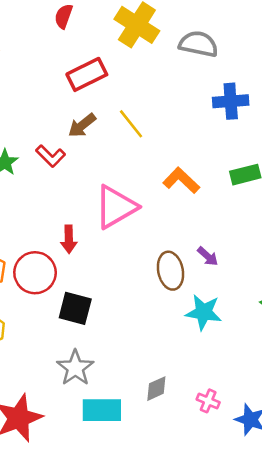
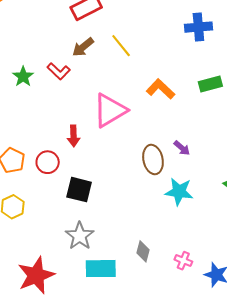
red circle: (35, 273) -> (48, 162), size x0.7
gray diamond: (156, 389) -> (143, 251), turned -50

